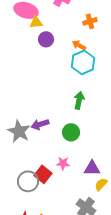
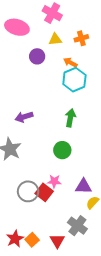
yellow triangle: (36, 22) -> (55, 39), moved
purple arrow: (40, 124) -> (24, 117), moved
red square: (43, 174) -> (44, 192), moved
gray circle: (28, 181) -> (28, 191), moved

